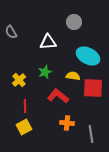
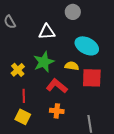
green star: (45, 72) -> (44, 62), size x1.5
orange cross: (67, 123) -> (57, 111), moved
yellow square: (24, 127) -> (23, 117), turned -35

